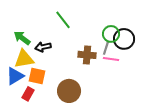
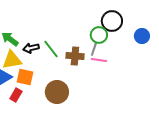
green line: (63, 20) -> (51, 49), moved
black circle: (124, 39) -> (112, 21), moved

